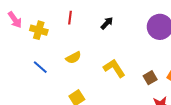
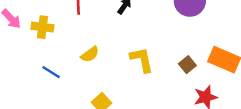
yellow L-shape: (114, 68) -> (142, 60), turned 30

